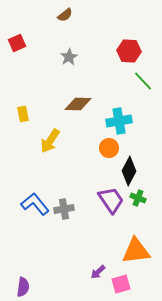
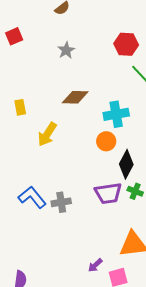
purple trapezoid: (111, 200) -> (108, 193), turned 116

